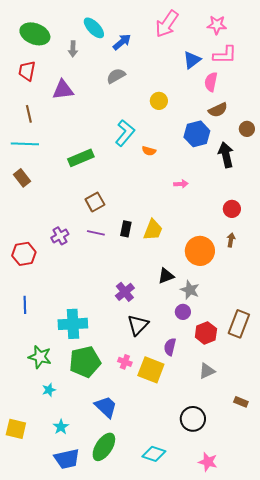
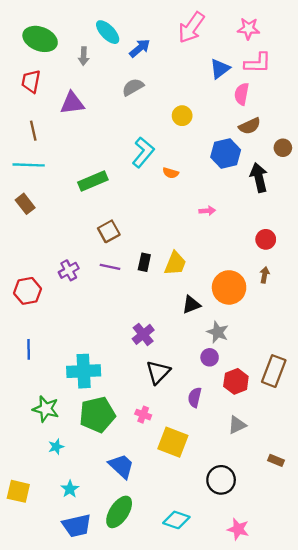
black triangle: (166, 276) -> (191, 305), moved
yellow square: (151, 370) -> (173, 442), moved

